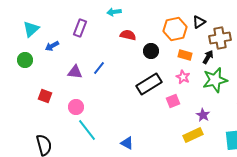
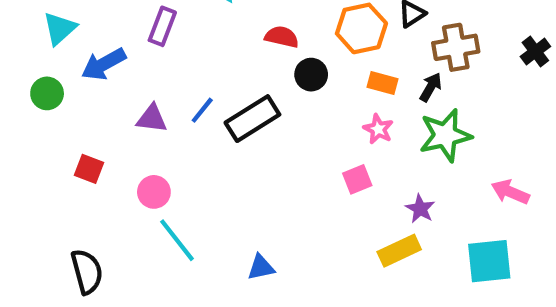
red semicircle: (128, 35) -> (282, 37), moved
blue arrow: (52, 46) -> (104, 64), size x1.5
black rectangle: (149, 84) -> (252, 119), moved
blue triangle: (127, 143) -> (261, 267), turned -40

